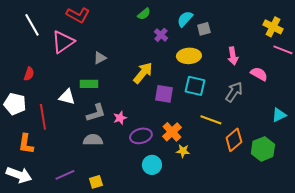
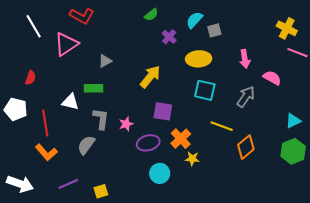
purple square: (164, 94) -> (163, 111), moved
gray L-shape: (96, 113) -> (101, 119), turned -65
gray semicircle: (93, 140) -> (86, 145), moved, turned -54
orange L-shape: (26, 144) -> (46, 152), moved, turned -50
green hexagon: (263, 149) -> (293, 151), moved

